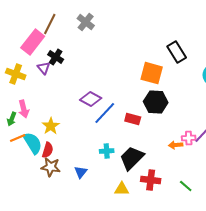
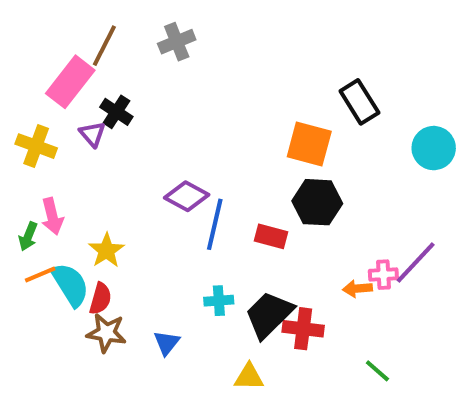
gray cross: (86, 22) -> (177, 42), turned 30
blue line: (105, 113) -> (215, 224), turned -30
red cross: (151, 180) -> (303, 329), moved

